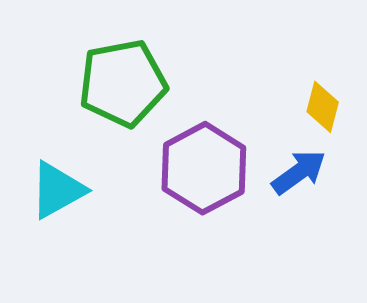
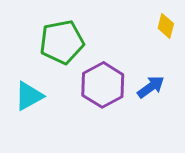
yellow diamond: (323, 107) -> (166, 26), moved

